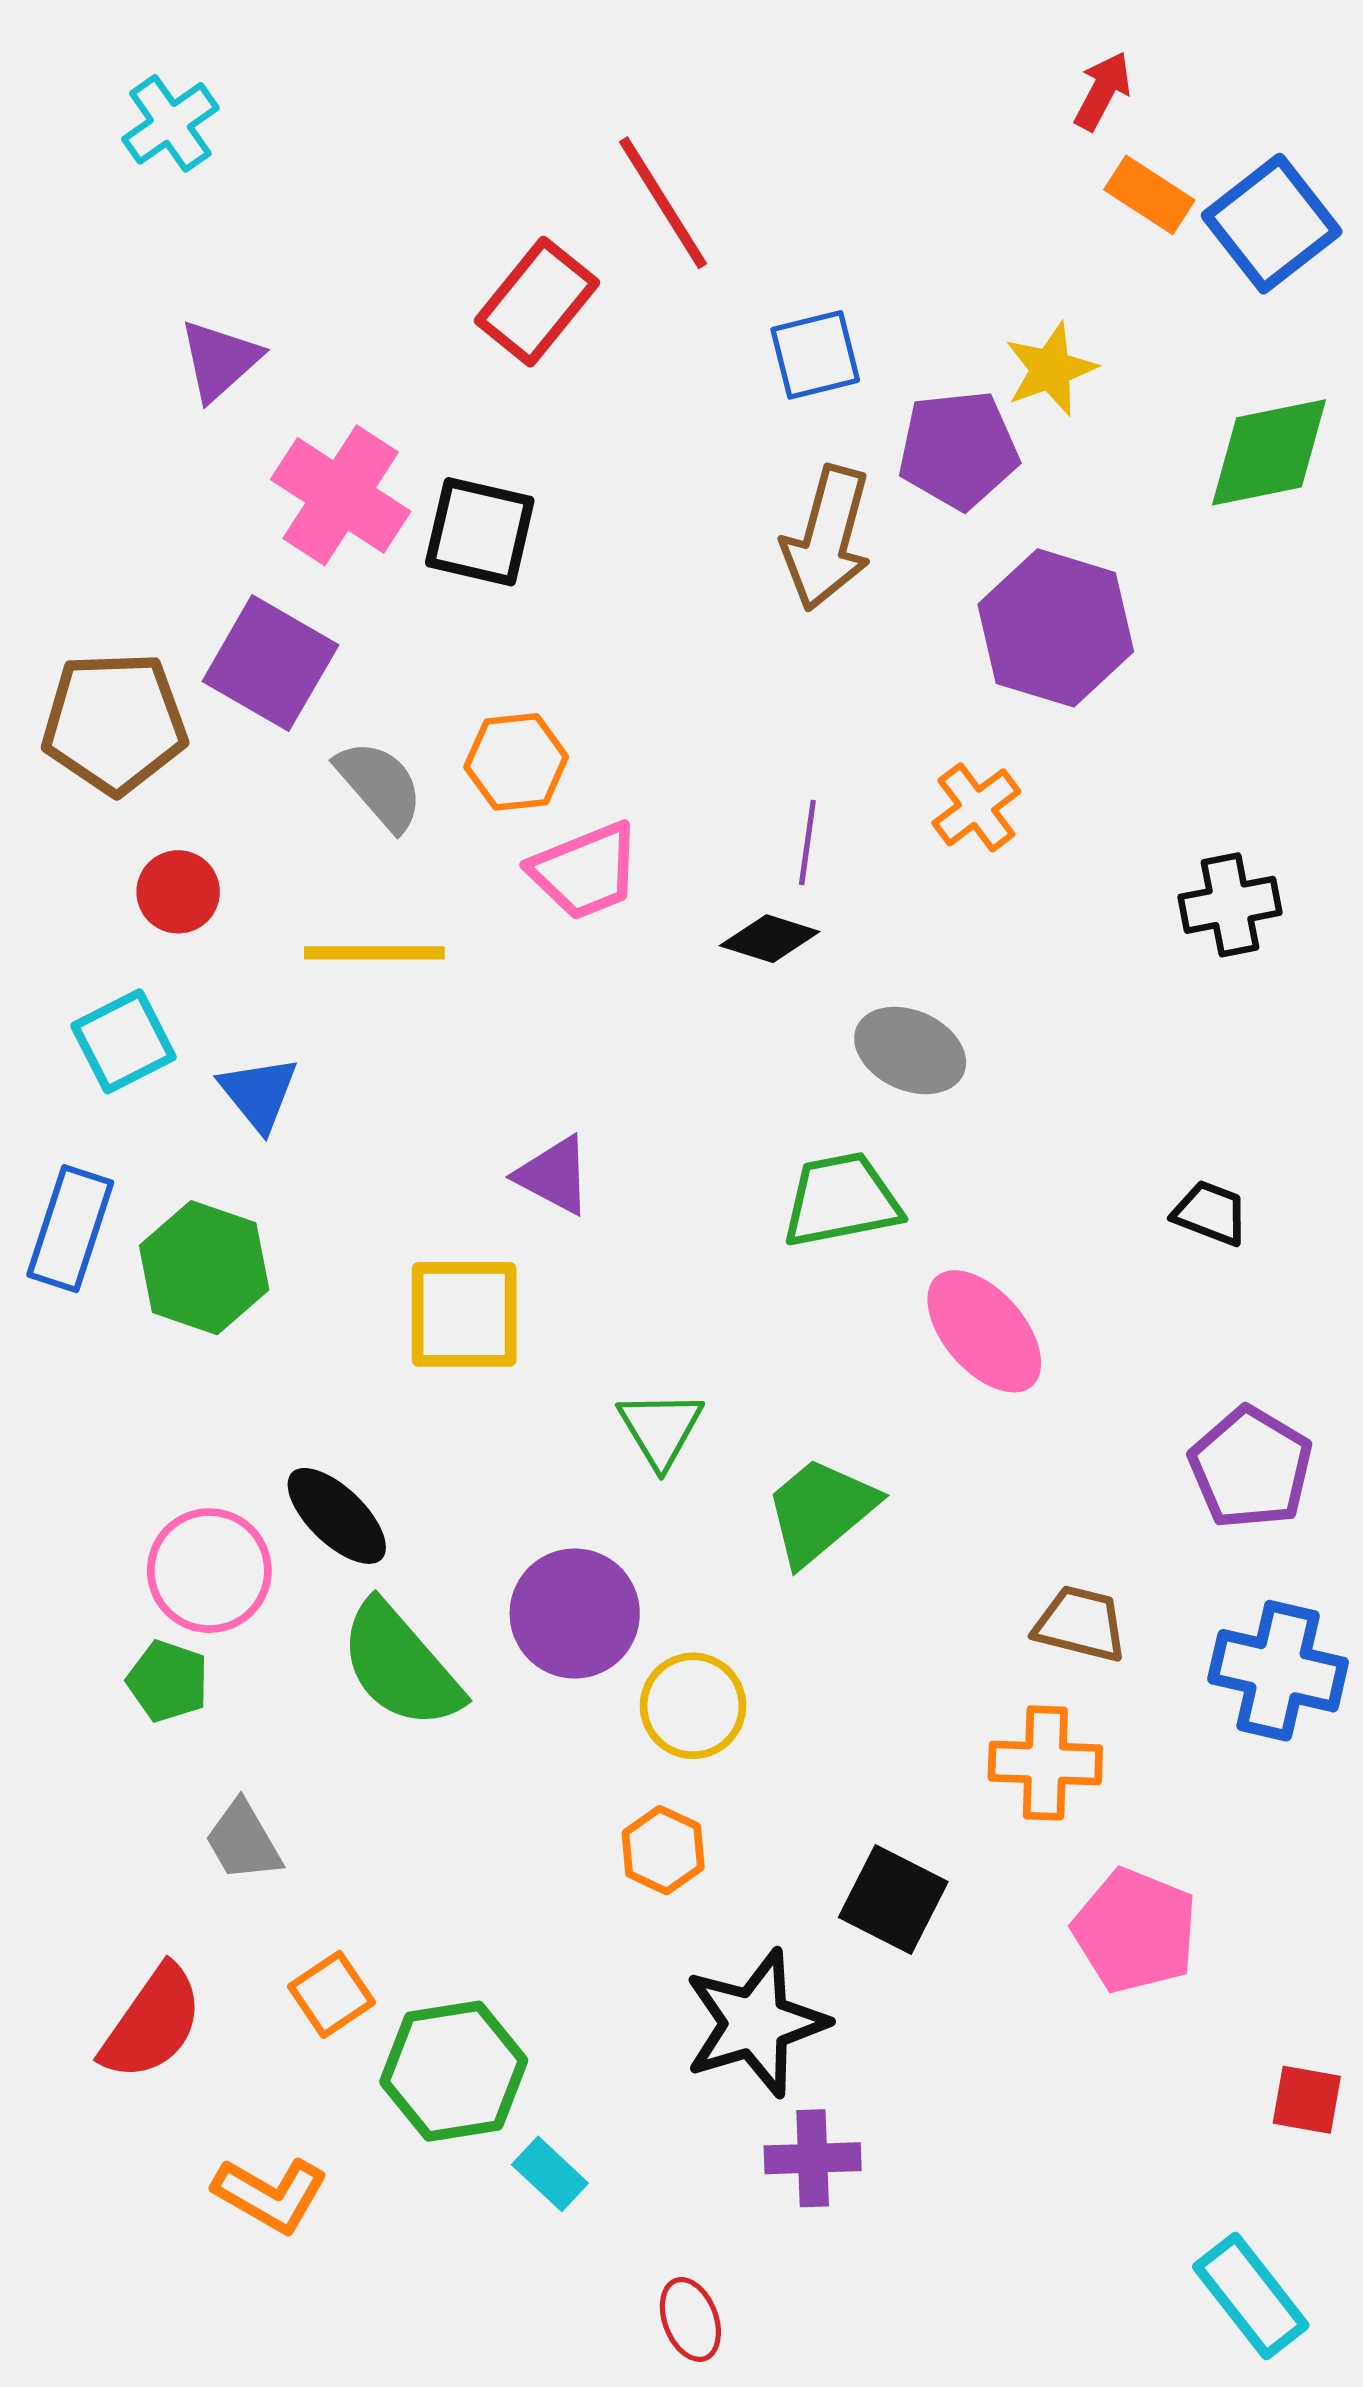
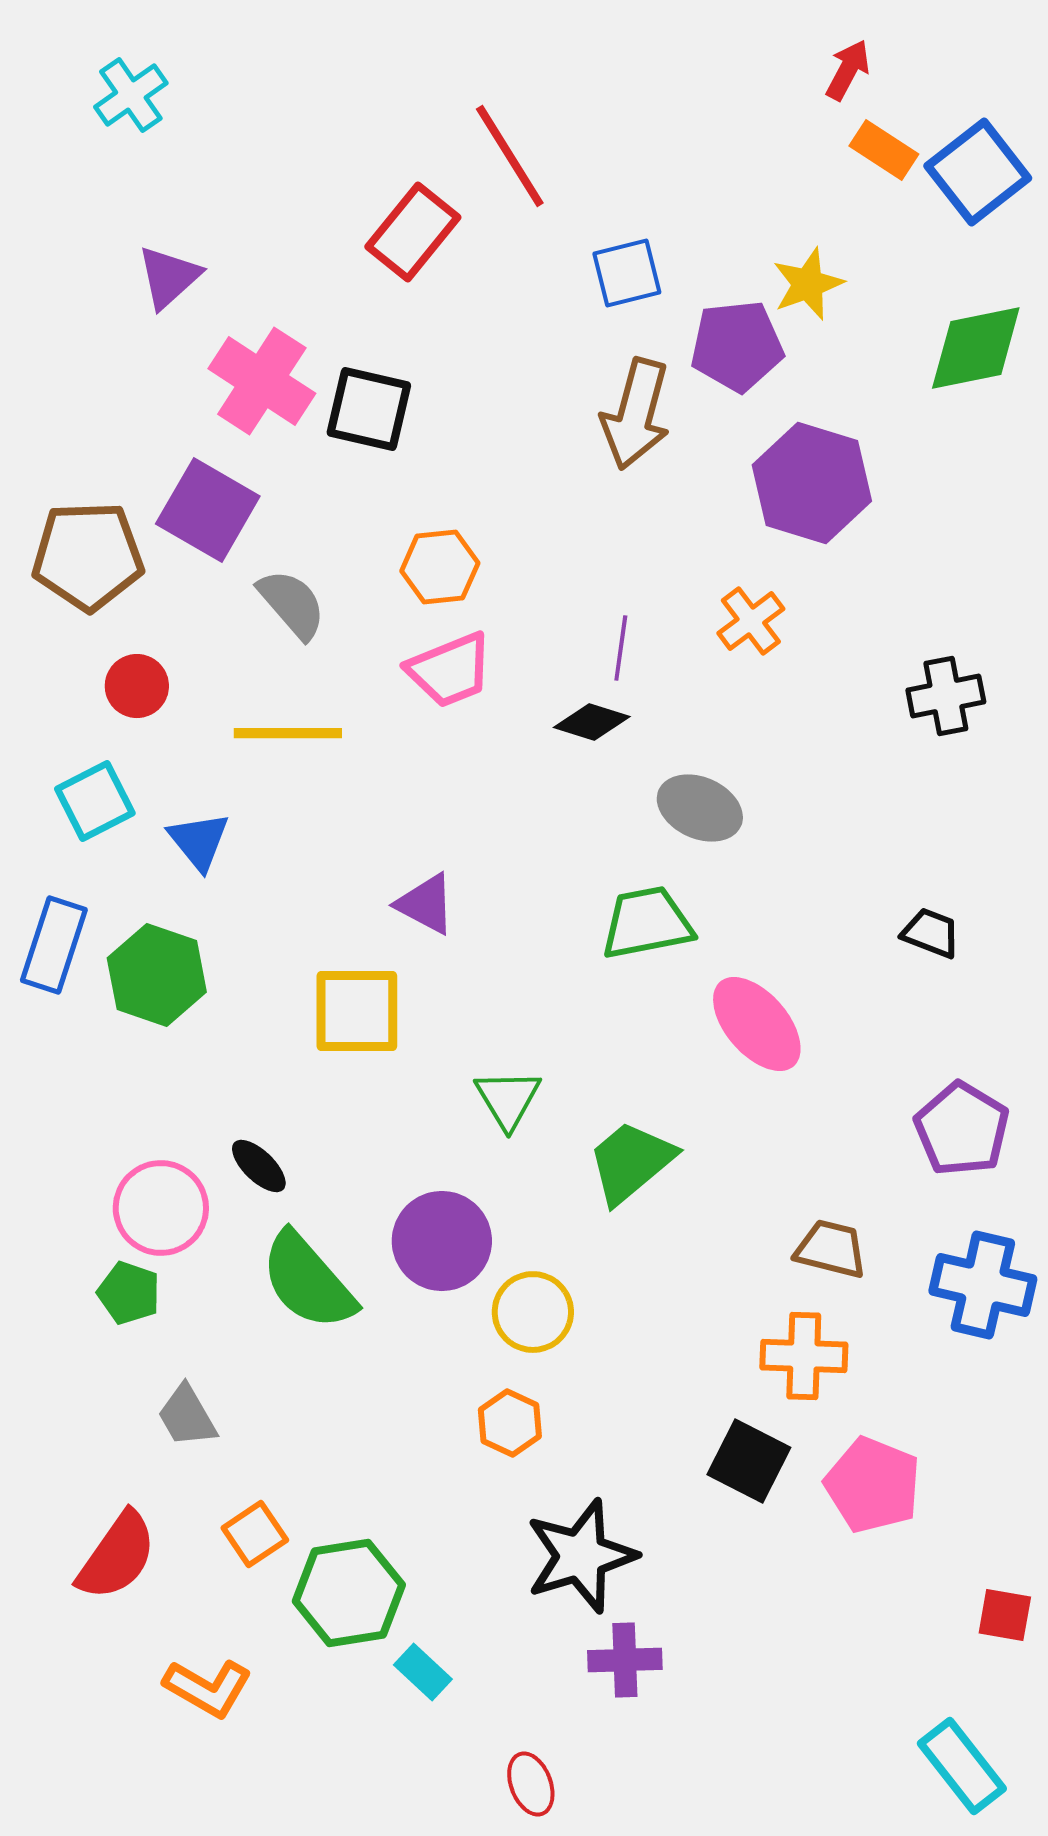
orange hexagon: (516, 762) -> (440, 567), moved
black ellipse: (337, 1516) -> (259, 1166), size x0.7
black square: (893, 1900) -> (749, 1461), moved

